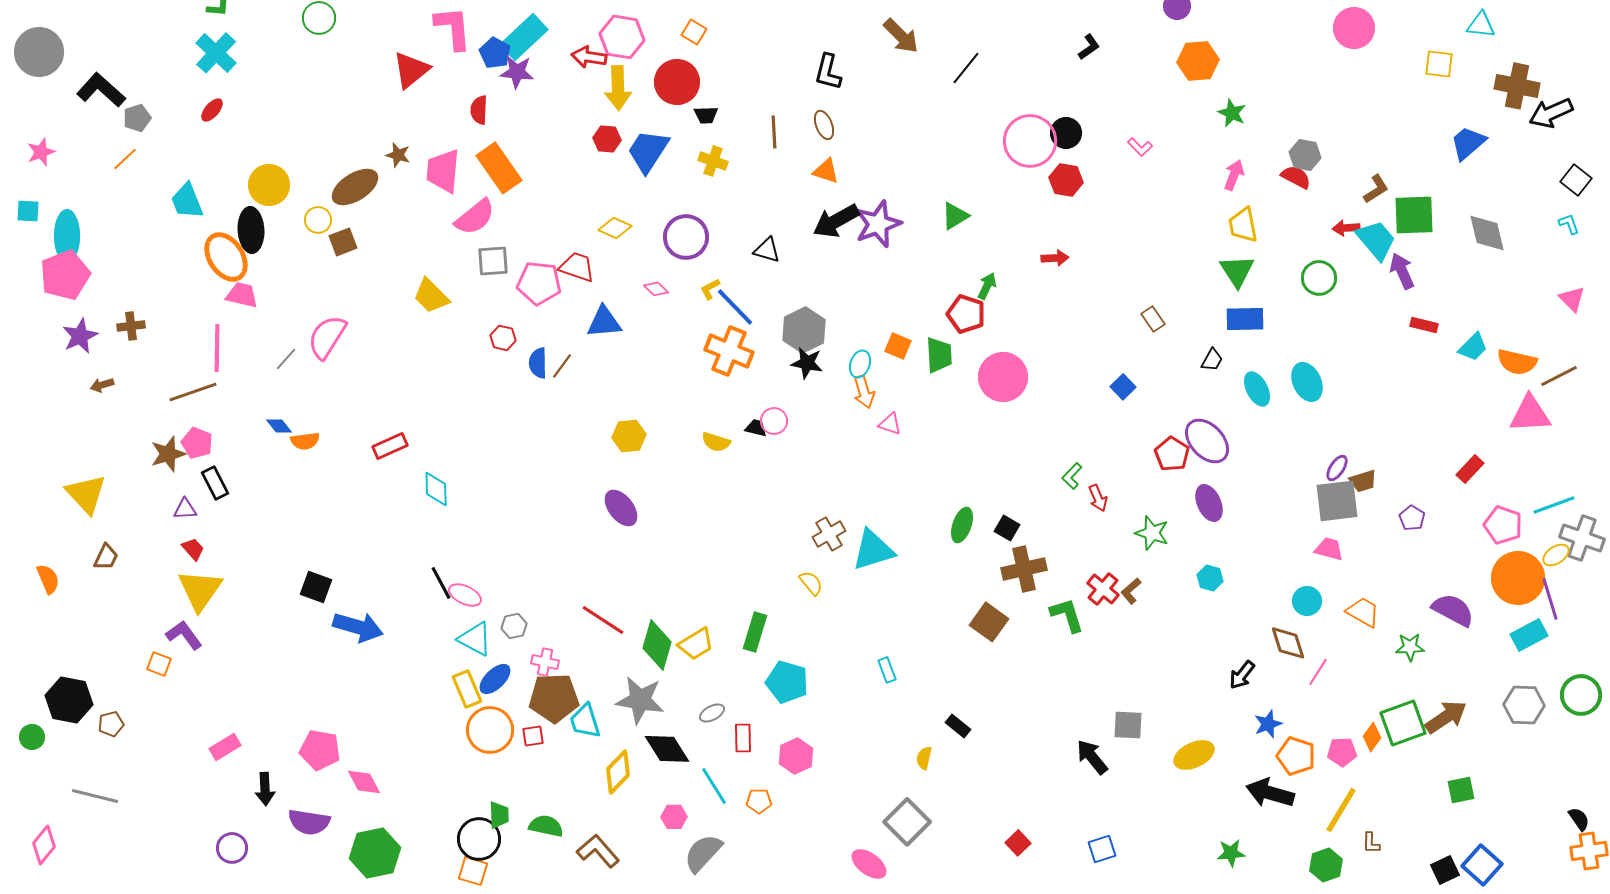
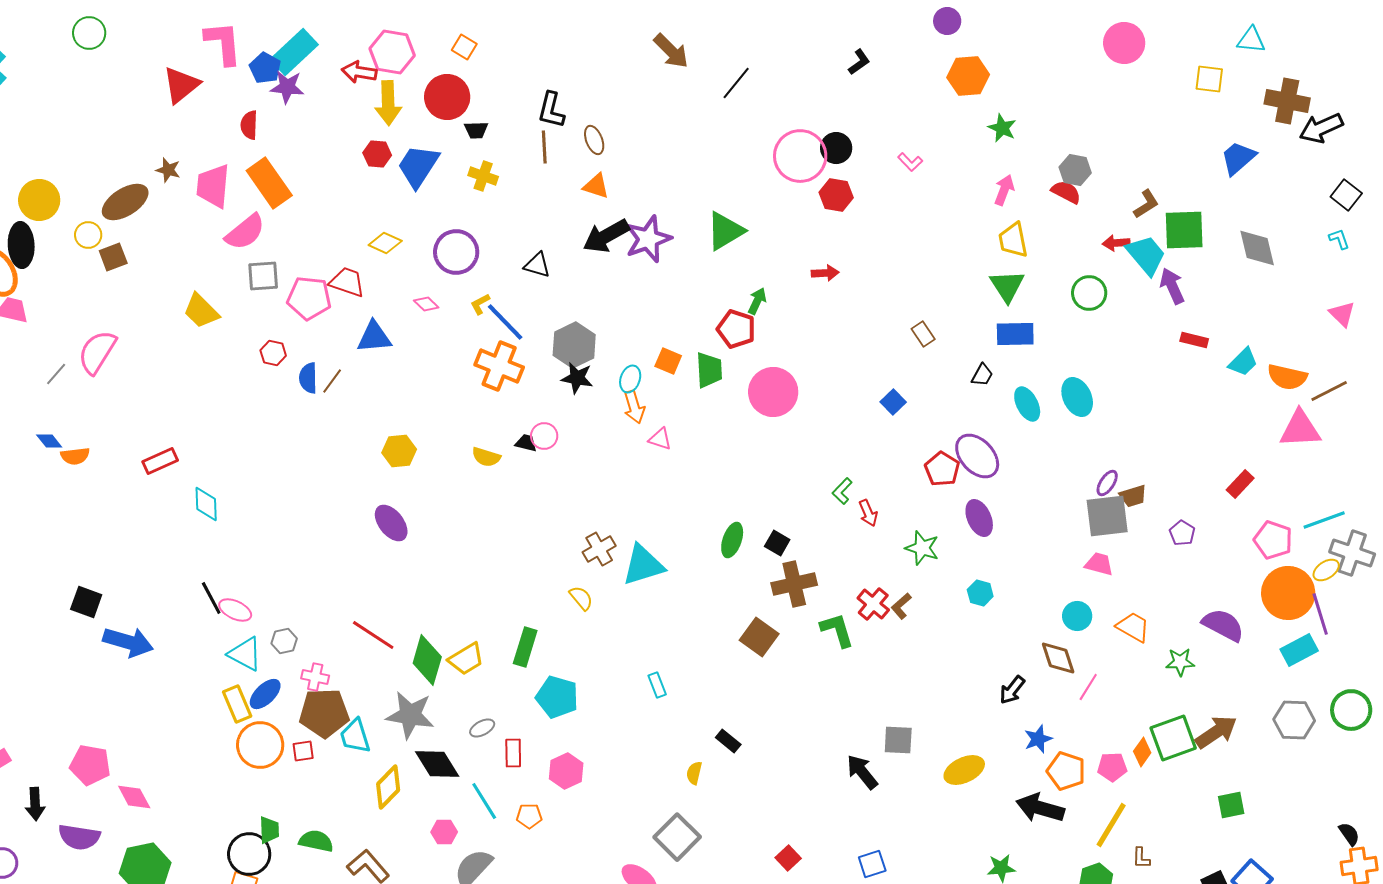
black L-shape: (828, 72) -> (551, 110), moved
green triangle: (955, 216) -> (725, 231), size x1.4

